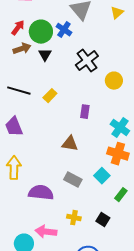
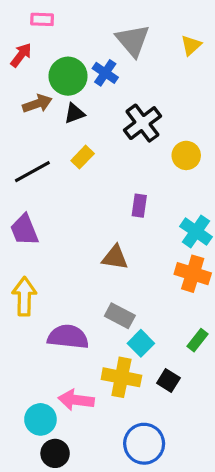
red arrow: (18, 28) -> (21, 55), moved
black triangle: (45, 55) -> (74, 113), turned 40
black line: (19, 91) -> (32, 172), turned -45
yellow rectangle: (50, 96) -> (83, 157), moved
cyan square: (102, 176) -> (141, 343), moved
yellow cross: (74, 218) -> (121, 377), size x1.6

